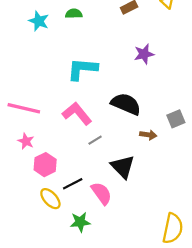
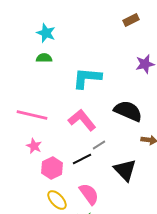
green semicircle: (74, 14) -> (44, 58), moved
black line: (73, 184) -> (82, 159), moved
pink semicircle: (101, 193) -> (89, 194), moved

